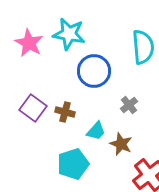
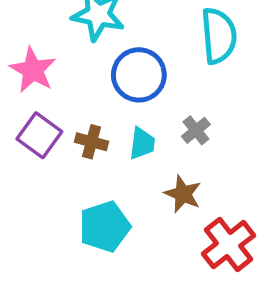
pink star: (29, 43) -> (33, 70), moved
cyan trapezoid: (96, 131) -> (142, 143), moved, turned -35

